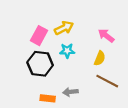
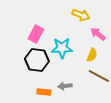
yellow arrow: (64, 28) -> (81, 15), moved, turned 48
cyan star: (67, 51) -> (62, 48), size x1.5

